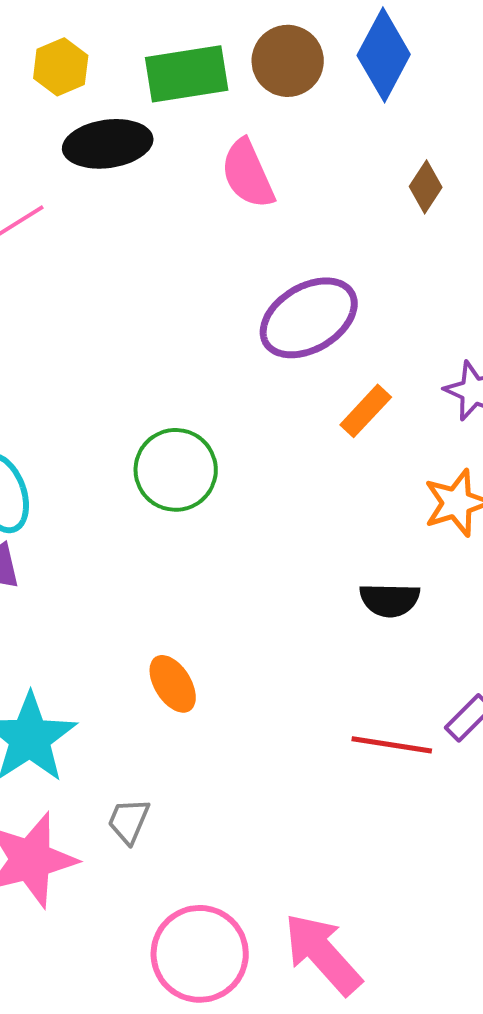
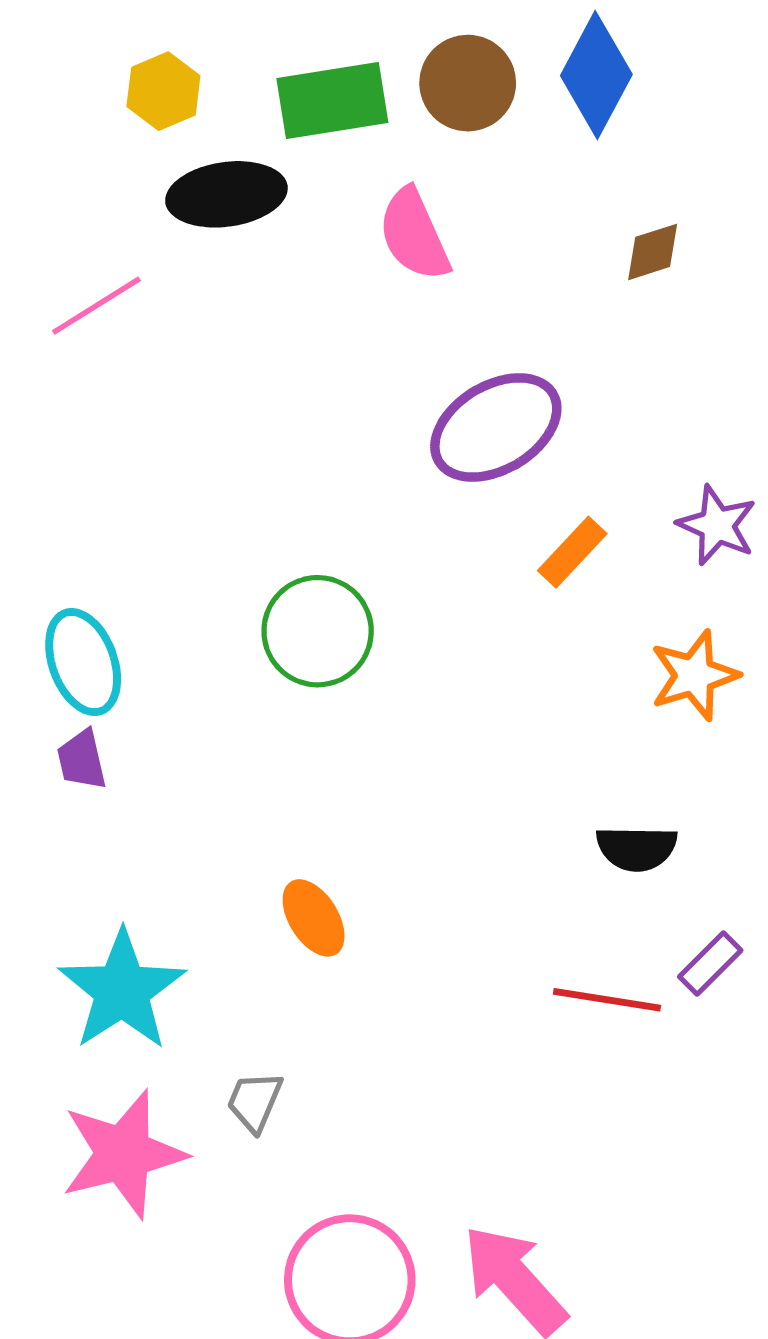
brown diamond: (426, 187) -> (653, 252), turned 39
black semicircle: (390, 600) -> (637, 848), moved

